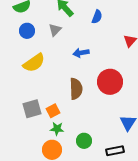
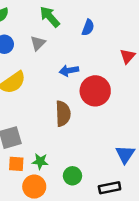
red circle: (110, 82) -> (95, 91), moved
orange square: (53, 111) -> (16, 164), moved, turned 32

